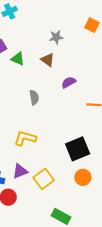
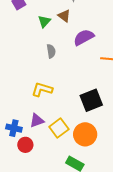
green triangle: (18, 59) -> (44, 21), moved, turned 48
purple semicircle: (69, 82) -> (84, 37), size x1.5
orange circle: (83, 177) -> (85, 134), moved, size x1.5

